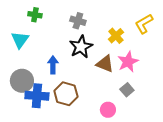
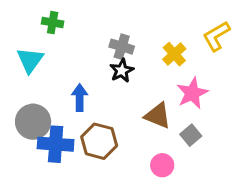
gray cross: (78, 21) -> (122, 47), moved
black star: (81, 47) -> (122, 71), size x0.7
brown triangle: (105, 64) -> (158, 116), moved

